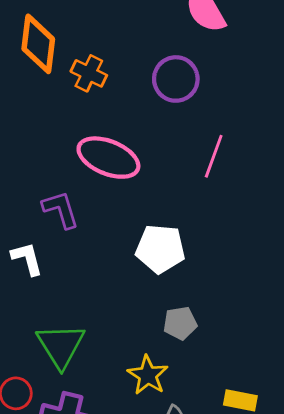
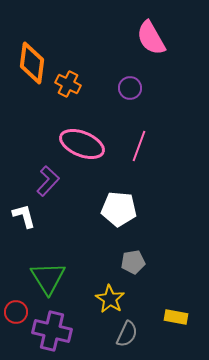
purple circle: (176, 79) -> (130, 88), size x0.7
pink line: (214, 156) -> (139, 146), moved
purple L-shape: (61, 210) -> (48, 181), turned 60

